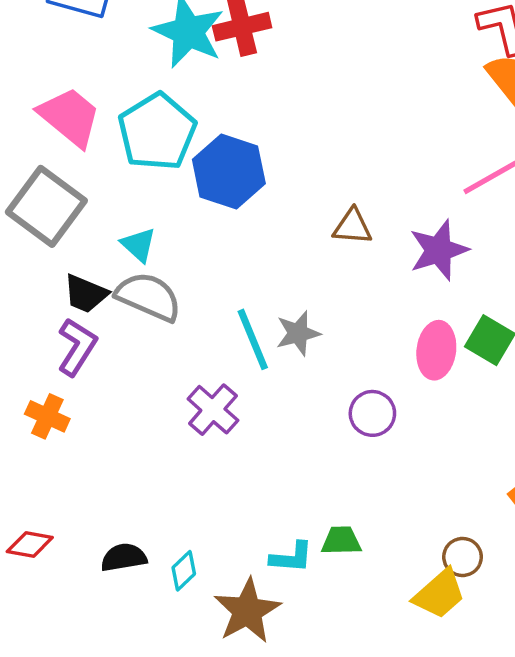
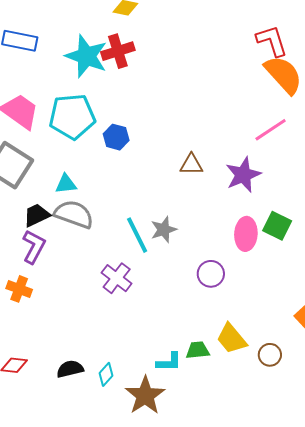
cyan pentagon: (157, 132) -> (72, 117), turned 30
blue hexagon: (229, 171) -> (116, 137), size x0.6
cyan triangle: (138, 245) -> (66, 184), turned -45
black trapezoid: (86, 294) -> (37, 215), turned 136
yellow trapezoid: (439, 594) -> (231, 339), moved, turned 96

